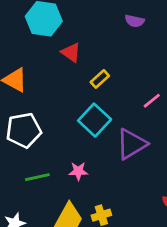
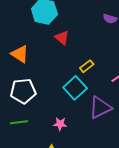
yellow rectangle: (100, 79) -> (87, 66), moved
green line: (37, 177) -> (19, 122), moved

